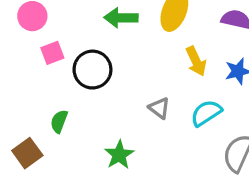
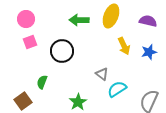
pink square: (52, 53) -> (30, 42), moved
cyan semicircle: (206, 113) -> (117, 89), moved

